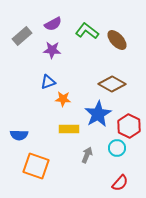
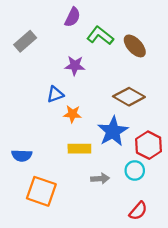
purple semicircle: (53, 24) -> (72, 17), moved, turned -36
purple star: (52, 50) -> (75, 66), moved
gray arrow: (87, 155) -> (100, 179), turned 63

